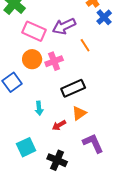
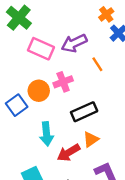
orange circle: (32, 59) -> (39, 91), moved
cyan arrow: (39, 108) -> (46, 134), size x1.5
red arrow: (59, 125) -> (69, 153), size x1.5

